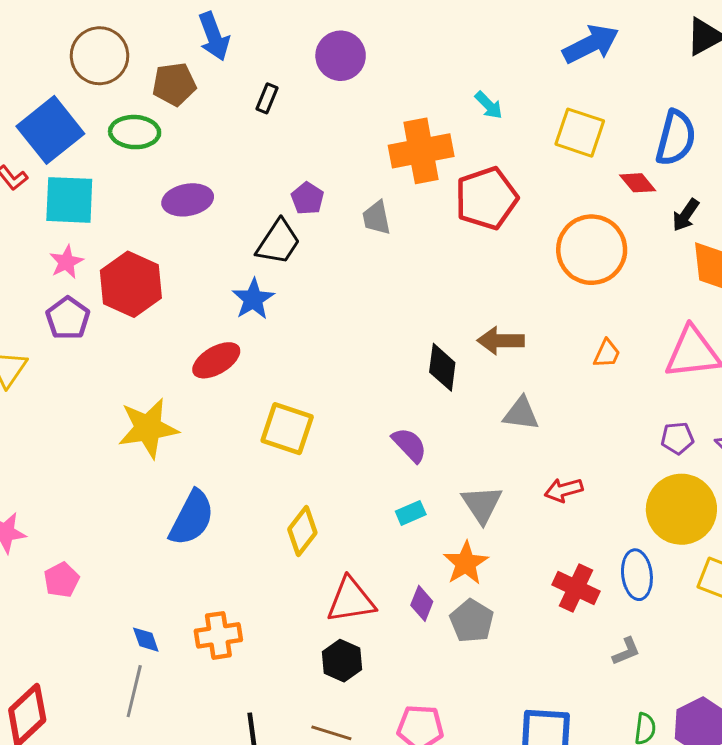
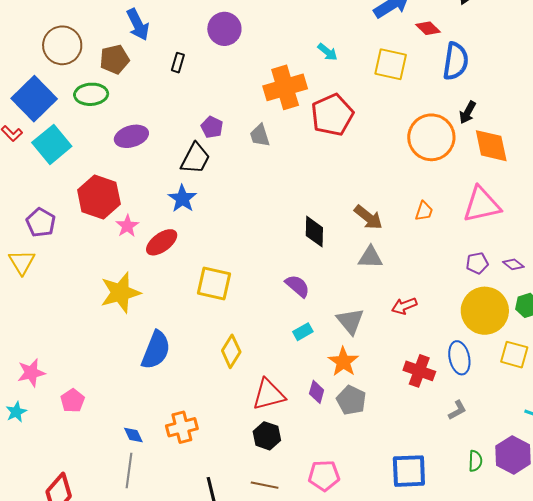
red diamond: (638, 183) -> (428, 28), moved
cyan square: (69, 200) -> (52, 144), turned -36
orange circle: (592, 250) -> (431, 137), moved
pink star: (66, 262) -> (127, 226), moved
purple pentagon: (68, 318) -> (41, 223), moved
brown arrow: (501, 341) -> (368, 217), moved, turned -136

